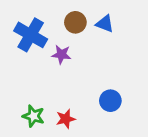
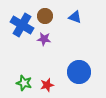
brown circle: (75, 22) -> (45, 16), moved
blue circle: (110, 101) -> (79, 72), size x1.5

